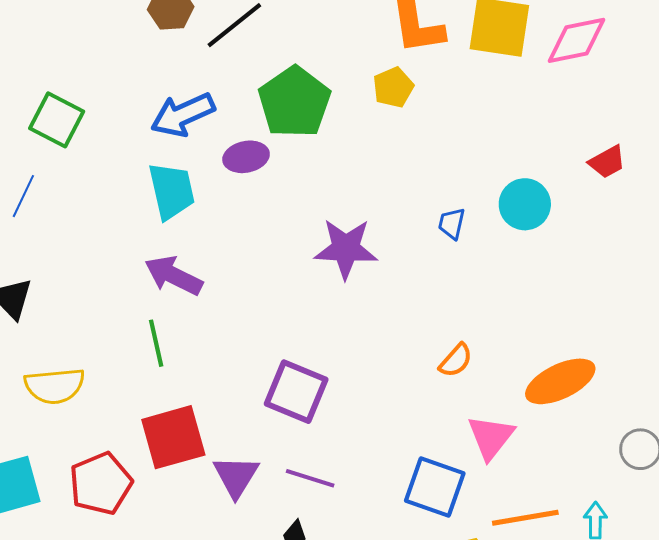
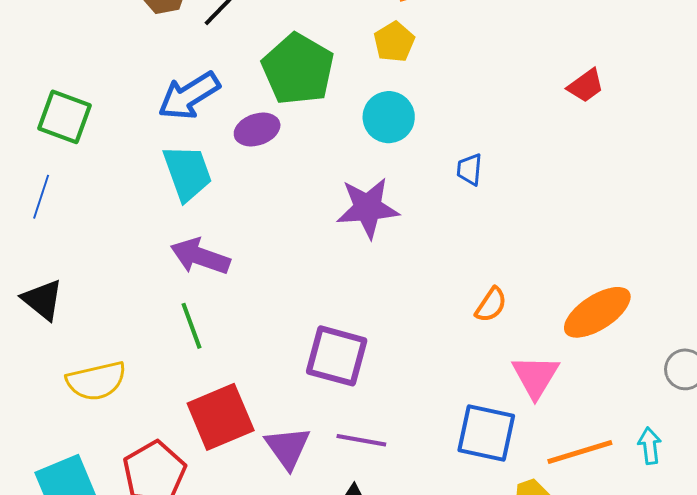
red trapezoid: (607, 162) -> (586, 86), moved
cyan circle: (525, 204) -> (389, 117), moved

